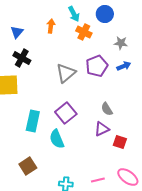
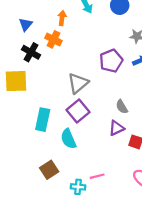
orange cross: (84, 32) -> (53, 39), moved
gray triangle: (66, 73) -> (78, 83), moved
brown square: (28, 166) -> (49, 170), moved
pink line: (98, 180) -> (97, 176), moved

